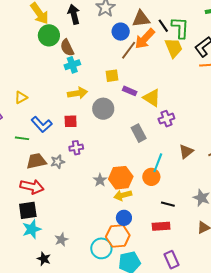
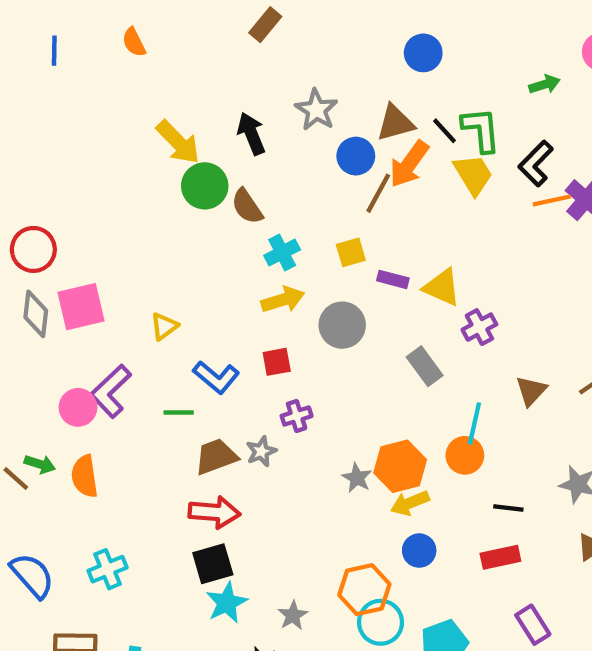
cyan cross: (72, 65) -> (282, 253), moved
orange hexagon: (118, 236) -> (364, 590), moved

